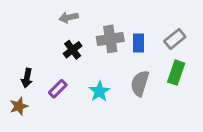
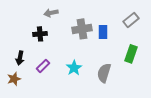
gray rectangle: (175, 39) -> (131, 20), moved
black cross: (73, 50) -> (40, 34), moved, turned 32
gray semicircle: (140, 83) -> (104, 73), moved

